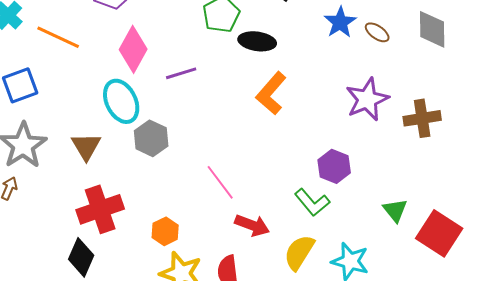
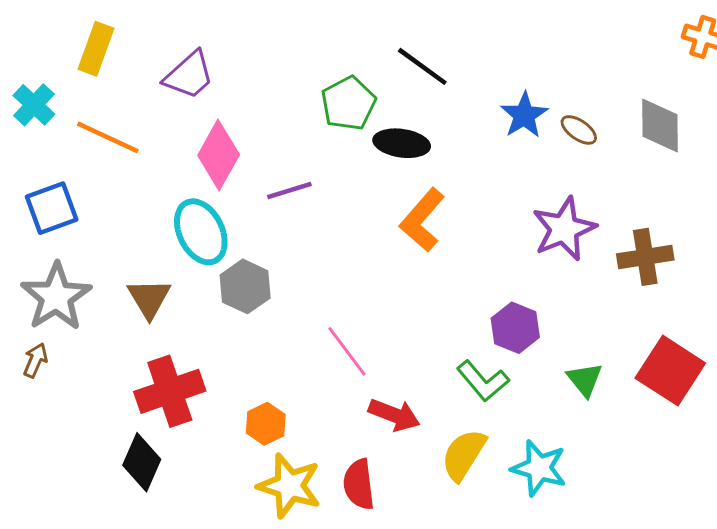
green triangle: (395, 210) -> (585, 379), moved
red square: (439, 233) -> (670, 371), moved

